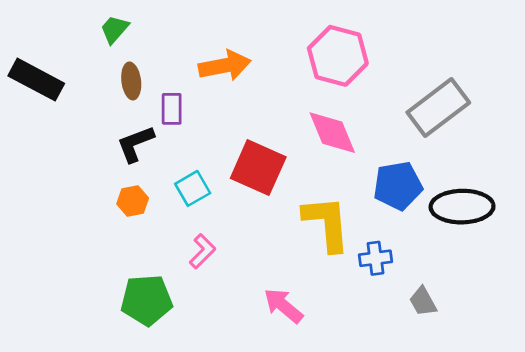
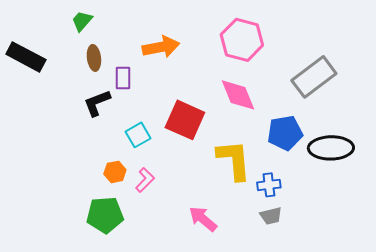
orange hexagon: (133, 201) -> (115, 172), moved
gray trapezoid: (423, 302) -> (271, 216), moved, turned -75

